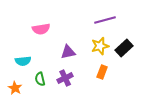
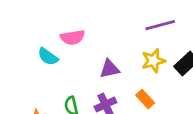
cyan semicircle: (23, 61) -> (48, 57), moved, turned 42
orange rectangle: (102, 72) -> (145, 99), moved, turned -64

